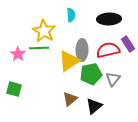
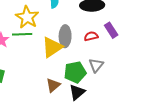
red semicircle: (108, 50) -> (91, 36), size x0.6
green pentagon: (91, 74) -> (75, 72), moved

